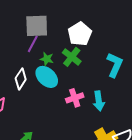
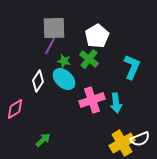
pink cross: (75, 98) -> (92, 100), size x1.4

